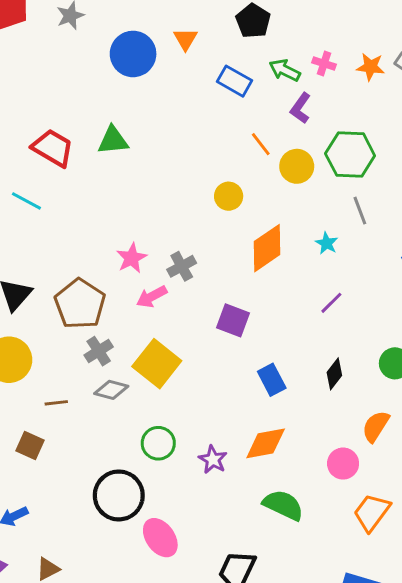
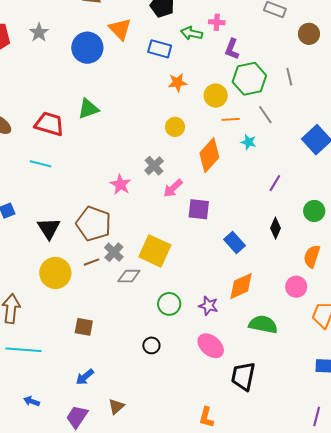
orange triangle: (185, 39) -> (120, 29), size x1.4
orange star: (371, 67) -> (177, 83), moved
purple L-shape: (300, 108) -> (232, 49), moved
orange line: (261, 144) -> (231, 119), moved, turned -42
gray cross: (182, 266) -> (154, 166), moved
pink arrow: (152, 297) -> (173, 188), moved
purple line: (331, 303) -> (275, 183), moved
brown line: (56, 403) -> (92, 262), moved
black circle: (119, 495) -> (151, 345), size x0.5
pink ellipse: (160, 538) -> (211, 346), moved

